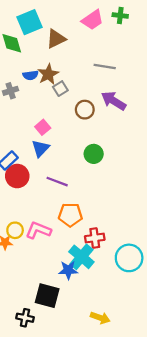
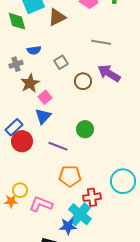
brown star: (48, 74) -> (30, 83), moved
green circle: (94, 154) -> (85, 129), moved
pink L-shape: (38, 230) -> (41, 204), moved
cyan circle: (129, 258) -> (123, 181), moved

